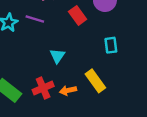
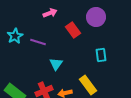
purple line: (35, 19) -> (38, 42), moved

